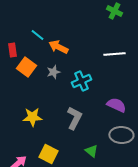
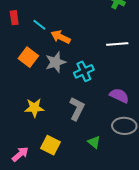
red rectangle: (12, 50) -> (14, 18), moved
gray star: (53, 72) -> (56, 62), size x1.5

